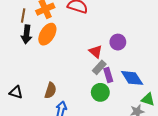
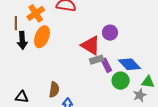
red triangle: (96, 52) -> (91, 45), size x1.5
gray rectangle: (99, 67) -> (97, 60), turned 40
green circle: (100, 92) -> (121, 81), moved

